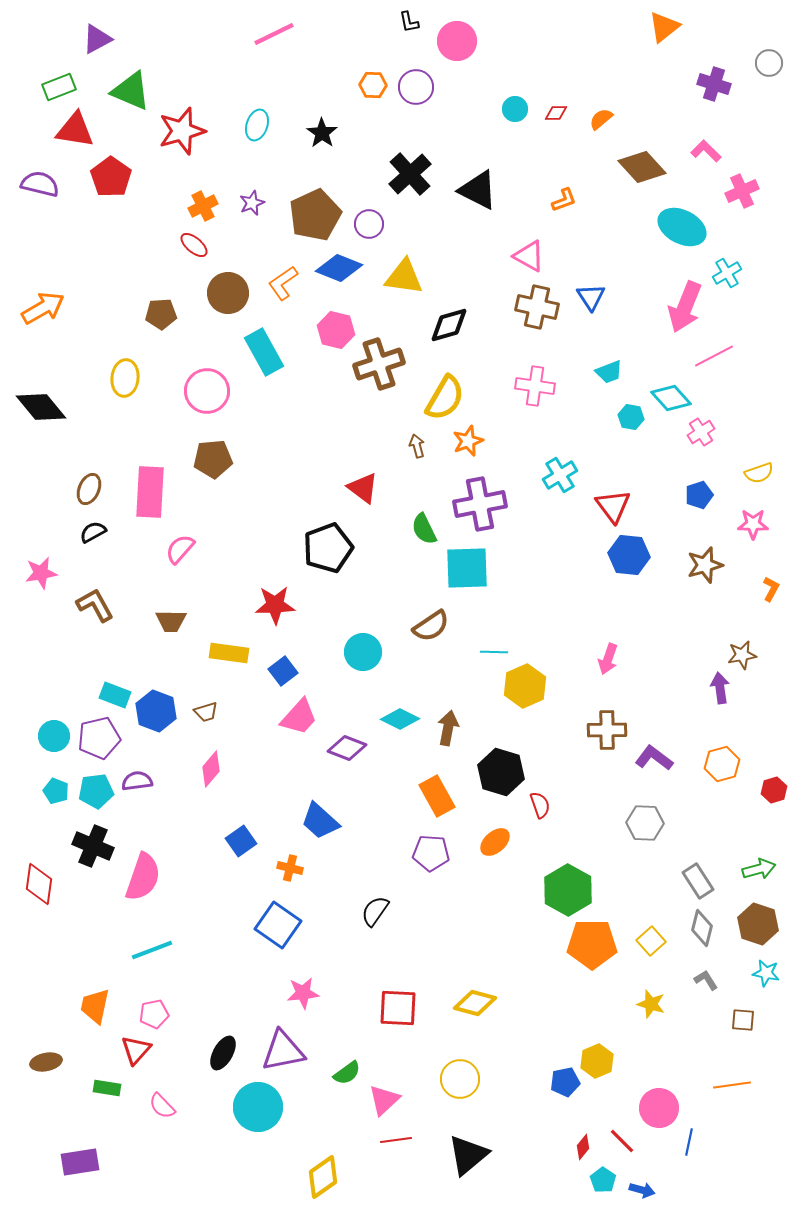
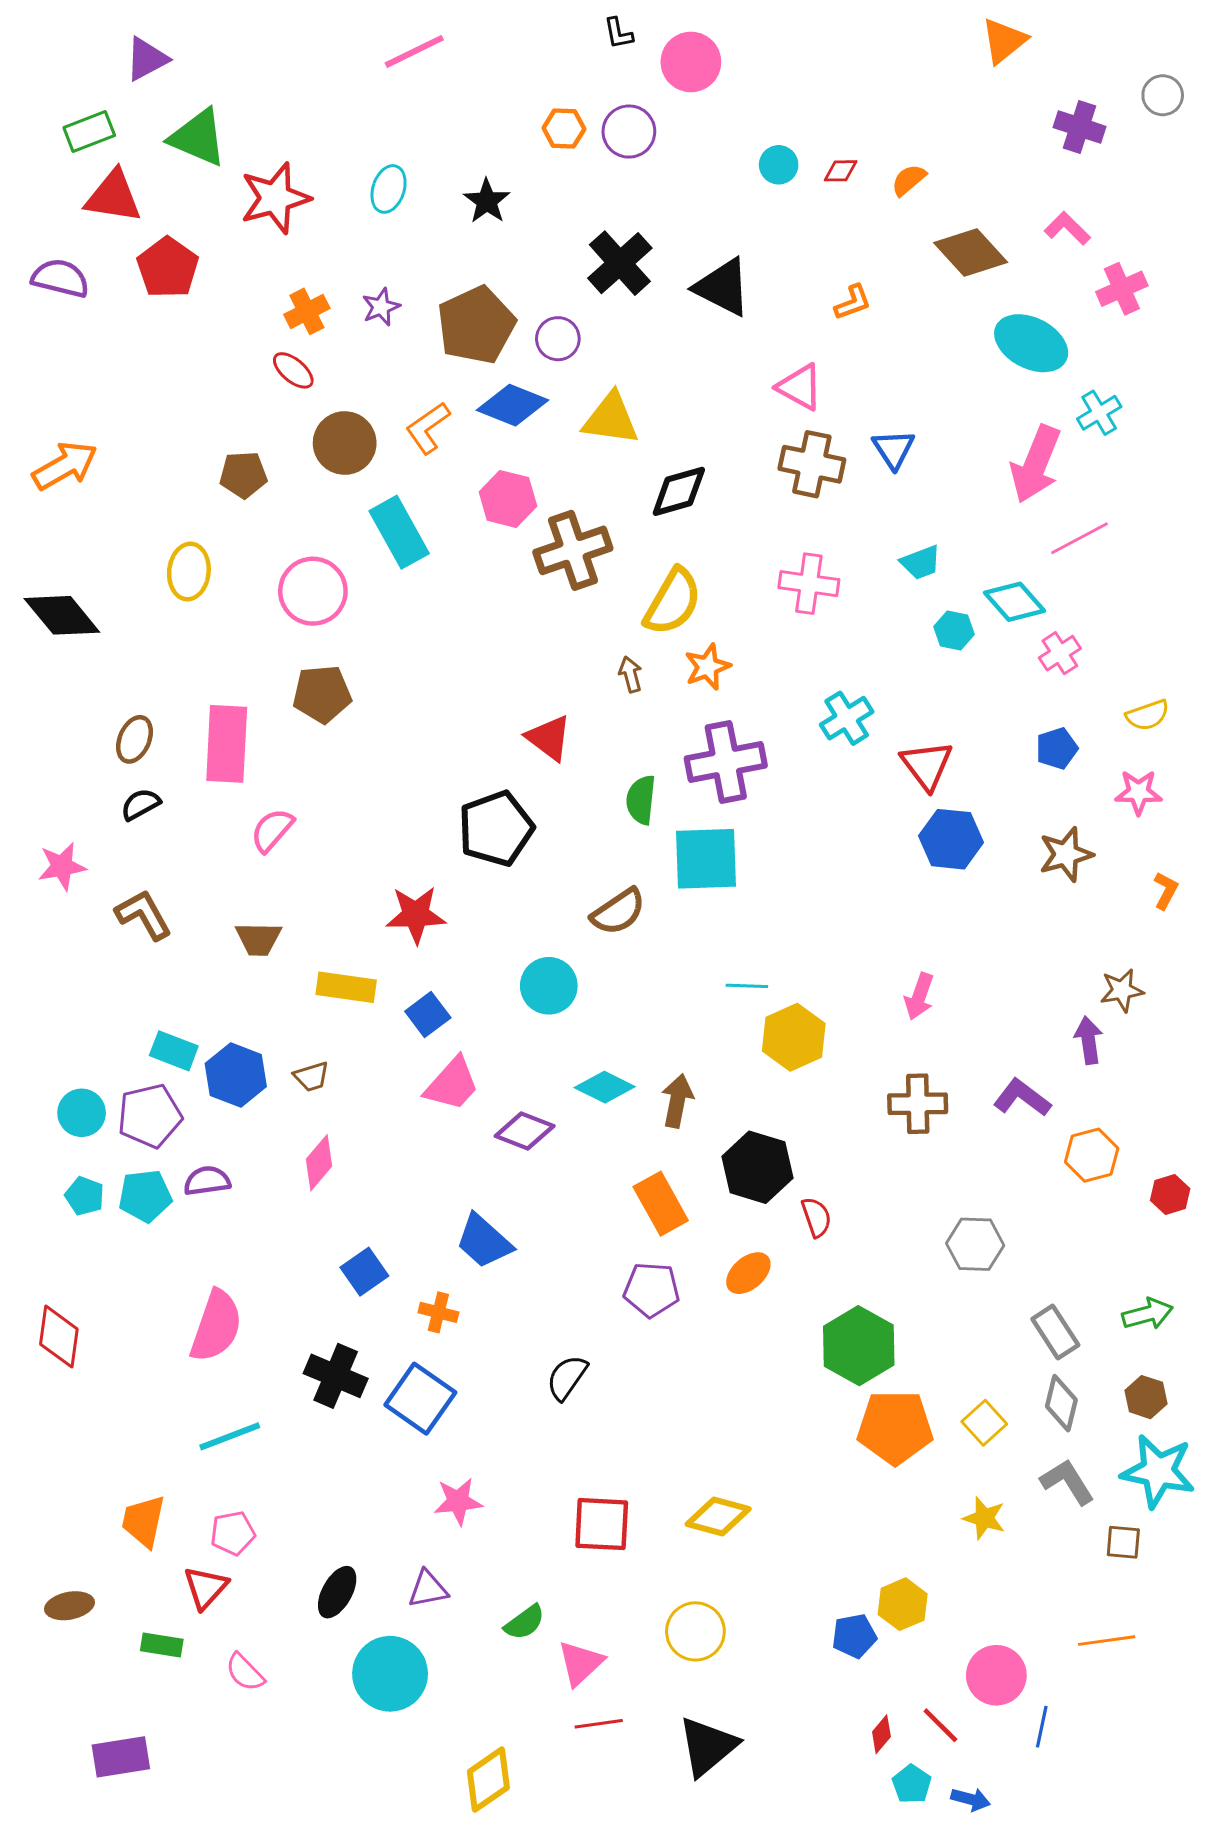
green semicircle: (424, 529) -> (641, 800), turned 32
brown semicircle: (431, 626) -> (618, 912), moved
purple L-shape: (654, 758) -> (1022, 1098), moved
black cross: (93, 846) -> (336, 1376), moved
brown hexagon: (758, 924) -> (1146, 1397), size x0.7
cyan star: (766, 973) -> (1158, 1471), size x1.8
gray L-shape: (706, 980) -> (1067, 1482), size x1.5
purple triangle: (283, 1051) -> (428, 1589), size x0.6

